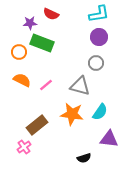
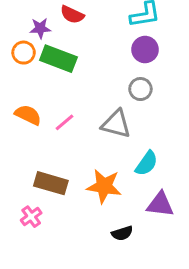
orange circle: (19, 52) -> (24, 53), moved
orange star: (72, 114) -> (104, 186), moved
brown rectangle: (37, 125) -> (51, 183), turned 55

